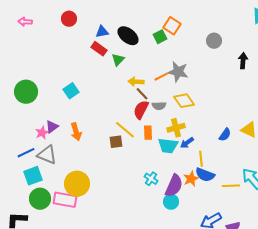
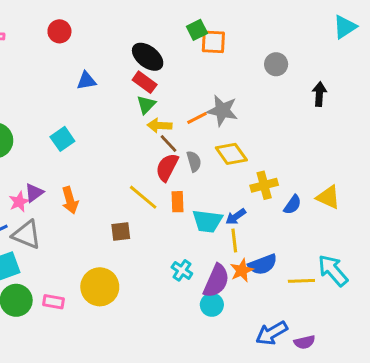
orange square: (172, 26) -> (213, 42), turned -30
blue triangle: (102, 32) -> (86, 81), moved
green square: (160, 37) -> (197, 30), moved
red rectangle: (99, 49) -> (145, 82), moved
green triangle: (118, 60) -> (146, 105), moved
gray semicircle: (159, 106) -> (194, 161), turned -104
yellow cross: (176, 128) -> (264, 185), moved
brown square: (116, 142) -> (121, 232), moved
yellow line: (201, 159) -> (234, 241), moved
blue semicircle: (205, 175) -> (263, 264), turned -42
yellow circle: (77, 184) -> (100, 287), moved
pink rectangle: (65, 200) -> (53, 302), size x0.6

